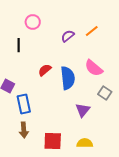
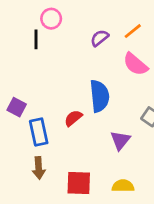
black line: (19, 45) -> (36, 39), moved
pink semicircle: (94, 68) -> (135, 64), moved
red semicircle: (45, 70) -> (73, 118), moved

